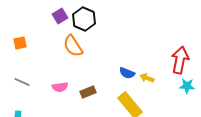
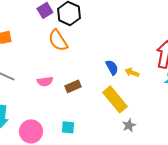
blue semicircle: (127, 73) -> (112, 67), turned -140

